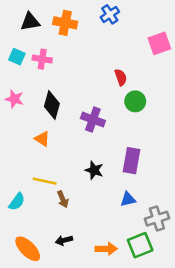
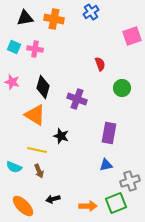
green circle: (135, 101) -> (122, 88), moved
orange triangle: (42, 139) -> (35, 115), size x1.6
black star: (94, 170) -> (61, 136), moved
brown arrow: (63, 199) -> (39, 171), moved
cyan semicircle: (17, 202) -> (14, 167), turned 77

